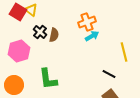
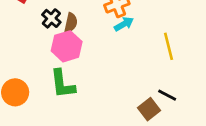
pink hexagon: (19, 51) -> (67, 46), moved
black line: (109, 74) -> (167, 95), moved

